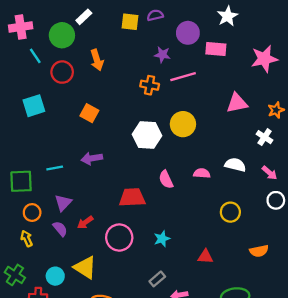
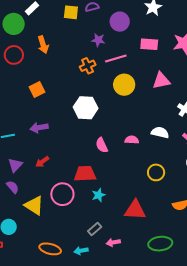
pink rectangle: (216, 49) -> (149, 44), moved
orange cross: (150, 85) -> (88, 66), turned -35
orange square: (89, 113) -> (37, 90), turned 35
yellow circle: (183, 124) -> (124, 85), moved
red trapezoid: (132, 197) -> (85, 174), moved
red arrow: (85, 222) -> (42, 162), moved
red triangle: (205, 257) -> (135, 210), size x1.6
yellow triangle: (85, 267) -> (34, 206), moved

